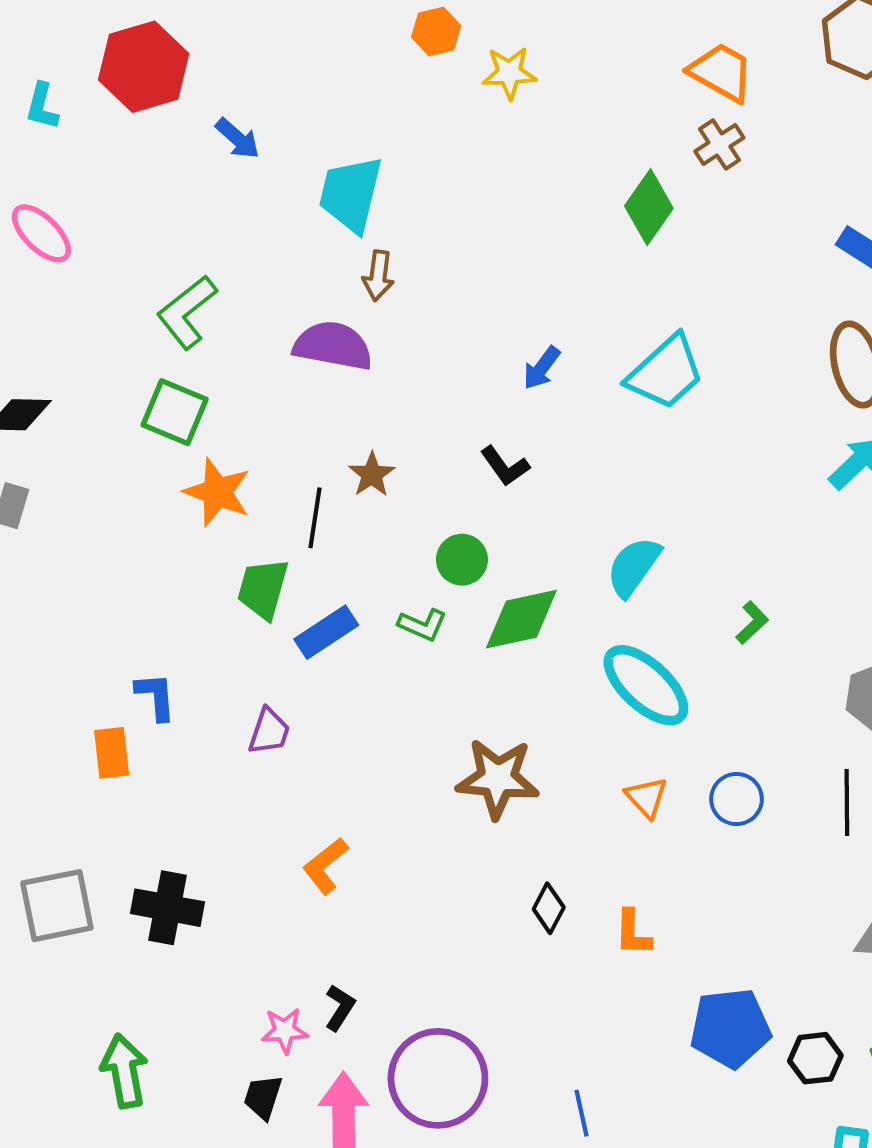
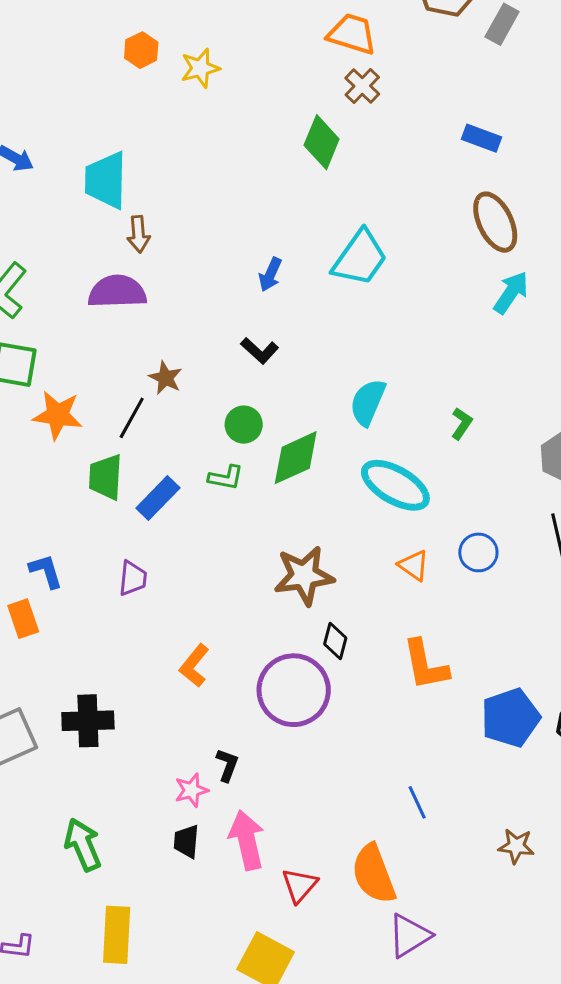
black line: (315, 518) -> (132, 418), turned 33
black diamond: (549, 908) -> (335, 641), moved
orange L-shape: (633, 933) -> (425, 665), size x1.5
purple circle: (438, 1078) -> (294, 690), moved

